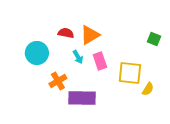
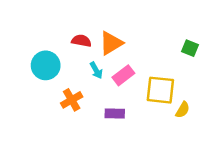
pink rectangle: (100, 61) -> (123, 75), turned 72
purple rectangle: (82, 98) -> (115, 114), moved, size x0.6

